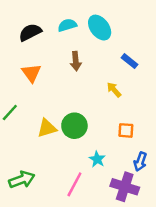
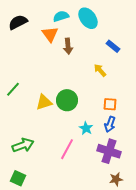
black semicircle: (30, 32) -> (18, 22), moved
orange triangle: (31, 73) -> (50, 34), moved
blue arrow: (140, 162) -> (110, 124), moved

